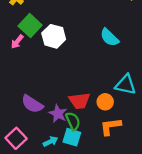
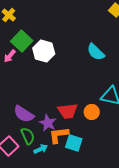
green semicircle: (73, 121) -> (28, 136), moved
orange L-shape: (111, 126) -> (59, 135), moved
cyan square: (72, 137) -> (74, 143), moved

